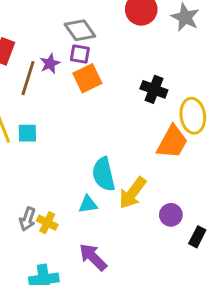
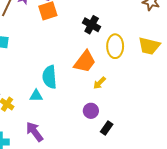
orange trapezoid: (172, 142) -> (85, 62), moved
yellow arrow: (133, 193) -> (99, 83), moved, size x0.6

